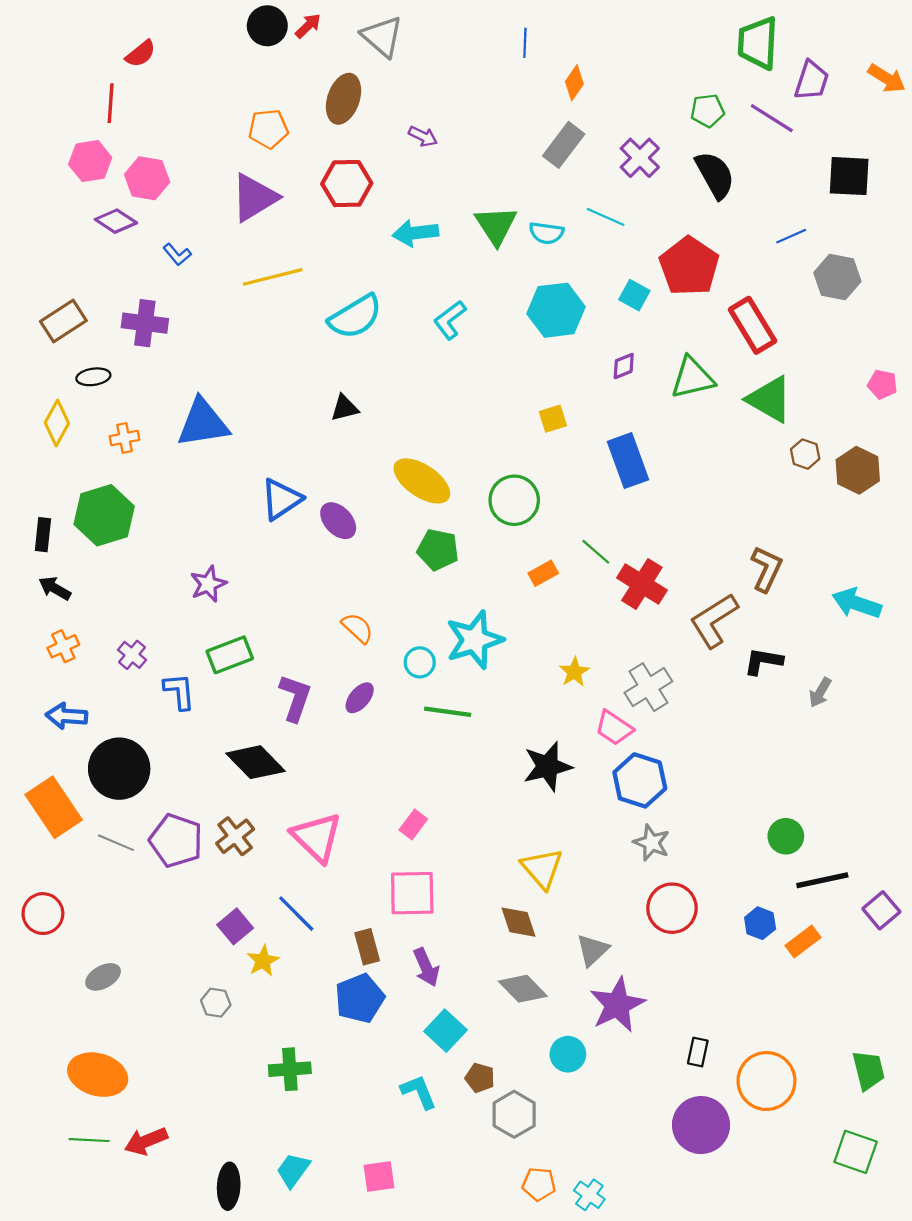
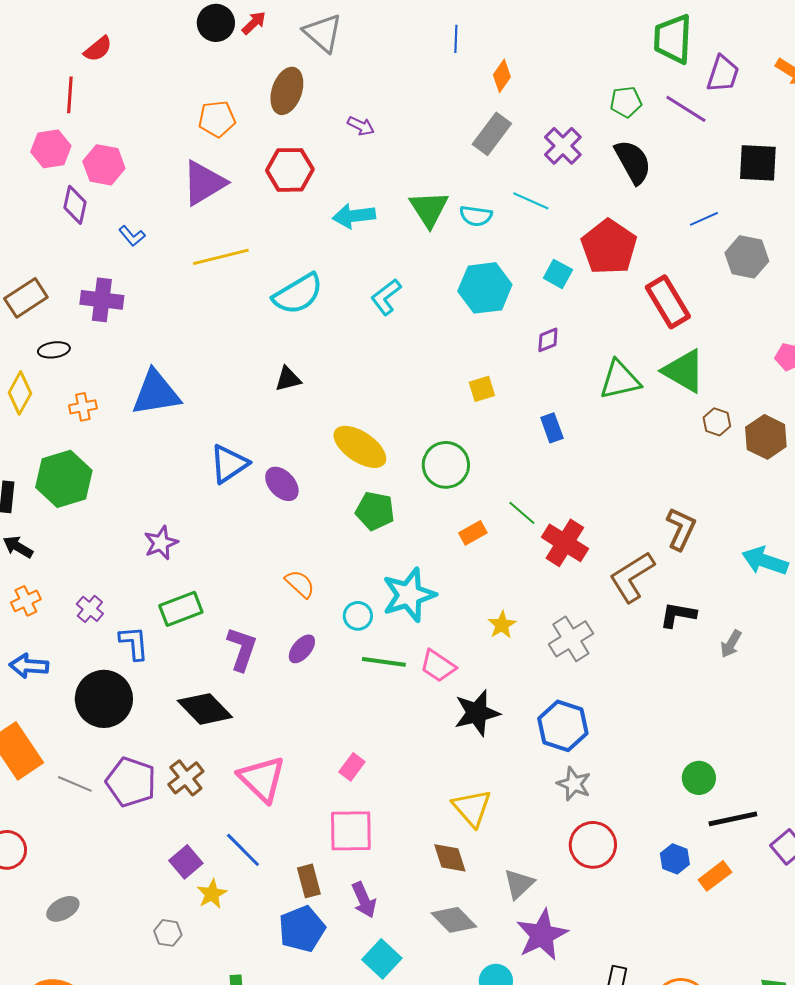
purple diamond: (116, 221) -> (75, 205), turned 69
green triangle: (692, 378) -> (620, 380), moved
blue rectangle: (628, 461) -> (552, 428), size x0.6
pink trapezoid: (614, 728) -> (438, 666), moved
black circle: (119, 769) -> (104, 699), moved

